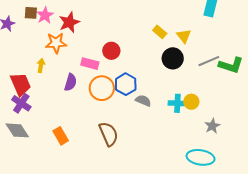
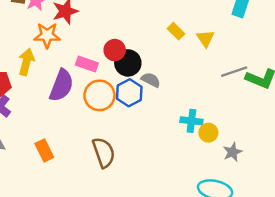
black circle: (173, 58) -> (128, 63), moved
yellow arrow: (41, 65) -> (26, 62), size x1.5
purple semicircle: (71, 82) -> (61, 85), size x1.5
gray semicircle: (143, 101) -> (151, 80), moved
yellow circle: (191, 102) -> (208, 133), moved

